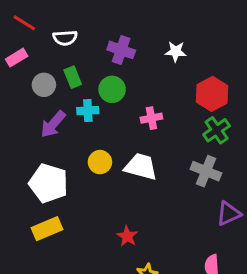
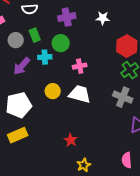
purple cross: (121, 50) -> (67, 17), turned -30
pink cross: (151, 118) -> (80, 66), moved
white pentagon: (48, 183) -> (19, 105), turned -30

